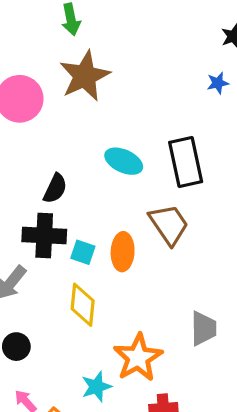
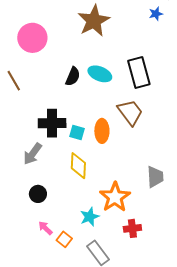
brown star: (85, 76) -> (94, 21), moved
blue star: (218, 83) -> (156, 14), moved
black semicircle: (55, 189) -> (73, 76), moved

